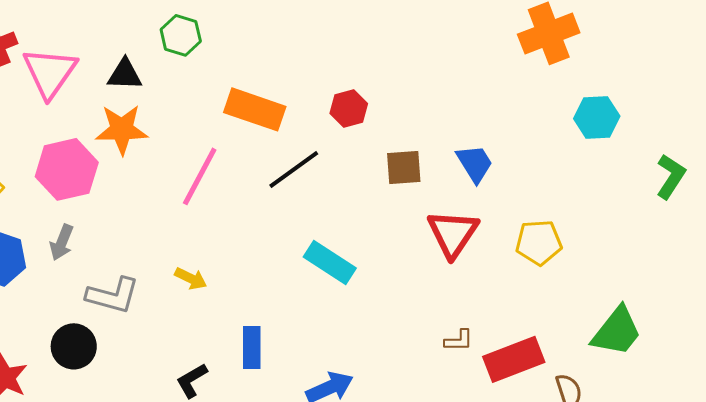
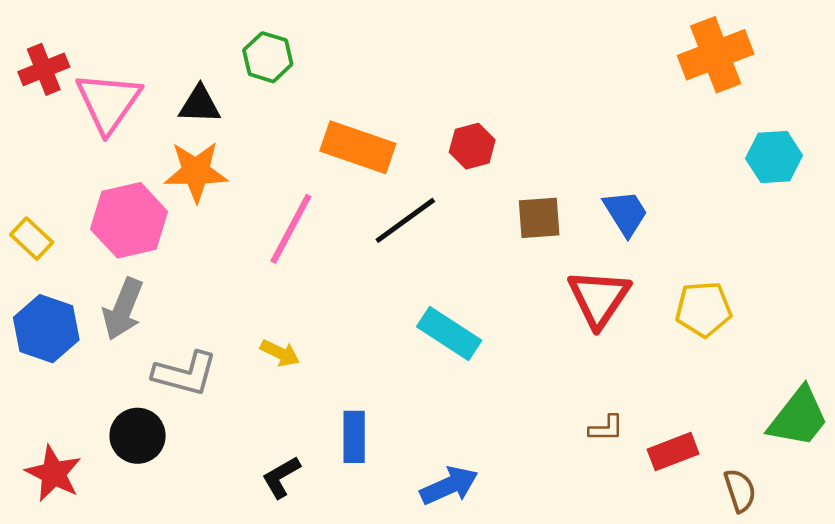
gray arrow: (62, 242) -> (123, 309), size x1.4
red rectangle: (514, 359) -> (673, 452), size x0.7

